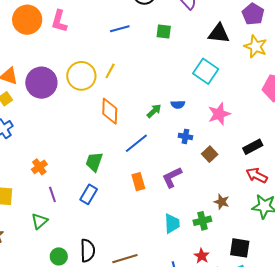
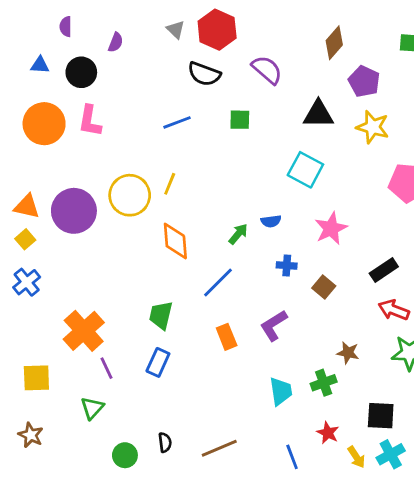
orange cross: (39, 167) -> (84, 331), size x1.8
black semicircle: (88, 251) -> (165, 442), size x0.6

